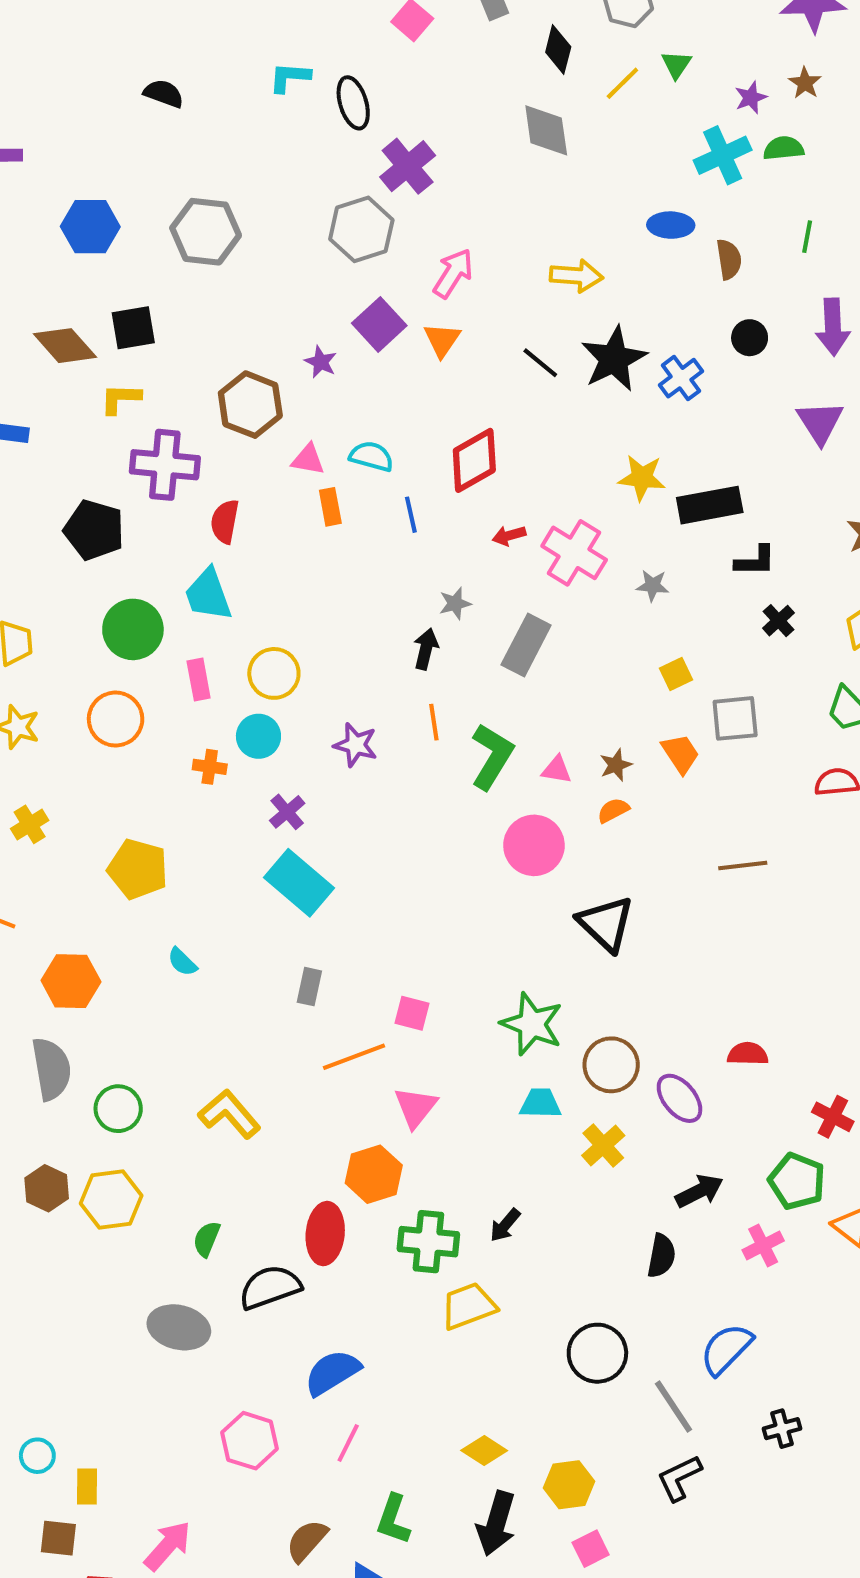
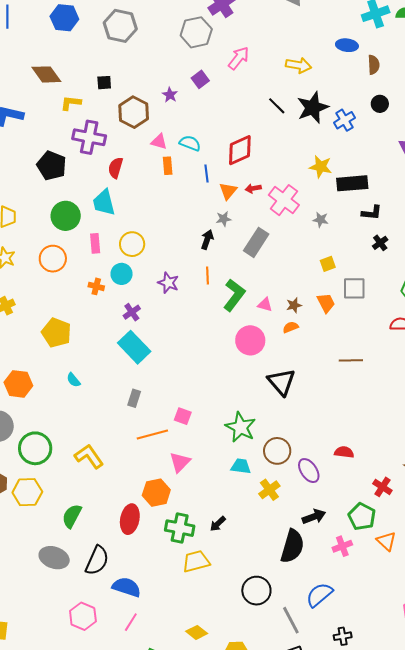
purple square: (379, 324) -> (200, 79), size x0.7
black square: (133, 328) -> (104, 83), moved, size x0.7
orange triangle: (442, 340) -> (228, 191), moved
green circle: (118, 1109) -> (35, 448), size x1.4
green semicircle: (207, 1239) -> (72, 516), size x1.4
black semicircle: (661, 1256) -> (292, 546), size x1.6
black semicircle: (270, 1287) -> (97, 560), moved, turned 128
blue semicircle: (332, 1372) -> (126, 587), turned 44

